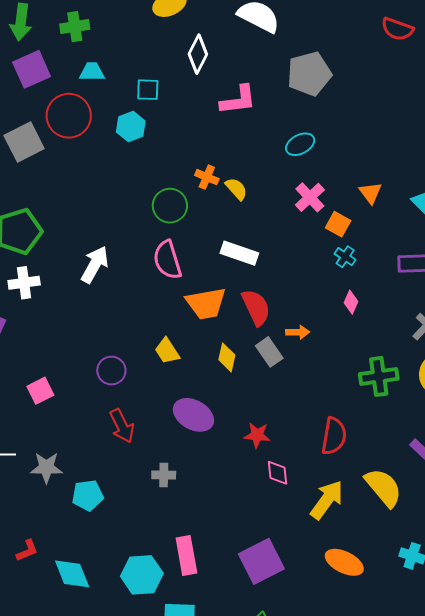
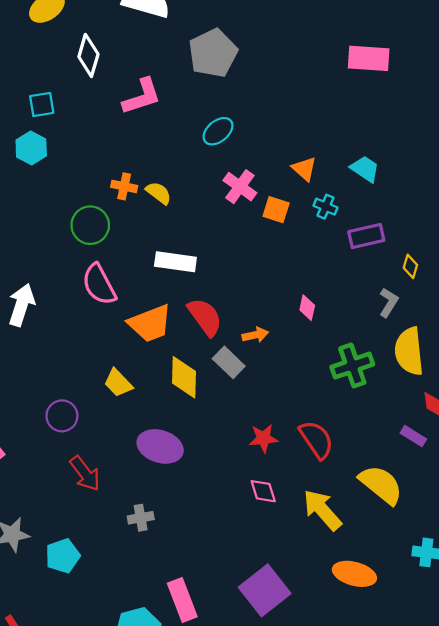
cyan cross: (345, 257) -> (326, 207), moved
pink diamond: (351, 302) -> (307, 308), moved
yellow diamond: (227, 357) -> (184, 377), size x1.4
red star: (257, 435) -> (263, 438), moved
red semicircle: (334, 436) -> (316, 440), turned -33
yellow arrow: (327, 500) -> (322, 510), turned -66

